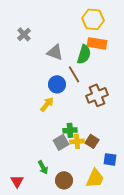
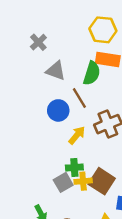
gray cross: (24, 34) -> (38, 42), moved
yellow arrow: (47, 104) -> (77, 135), moved
brown square: (92, 141) -> (102, 181), size x1.5

